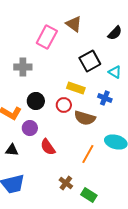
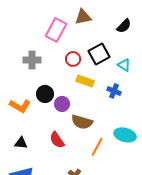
brown triangle: (74, 24) -> (83, 17), turned -48
red circle: (64, 105) -> (73, 59), moved
brown semicircle: (85, 118) -> (82, 122), moved
purple circle: (30, 128) -> (62, 104), moved

